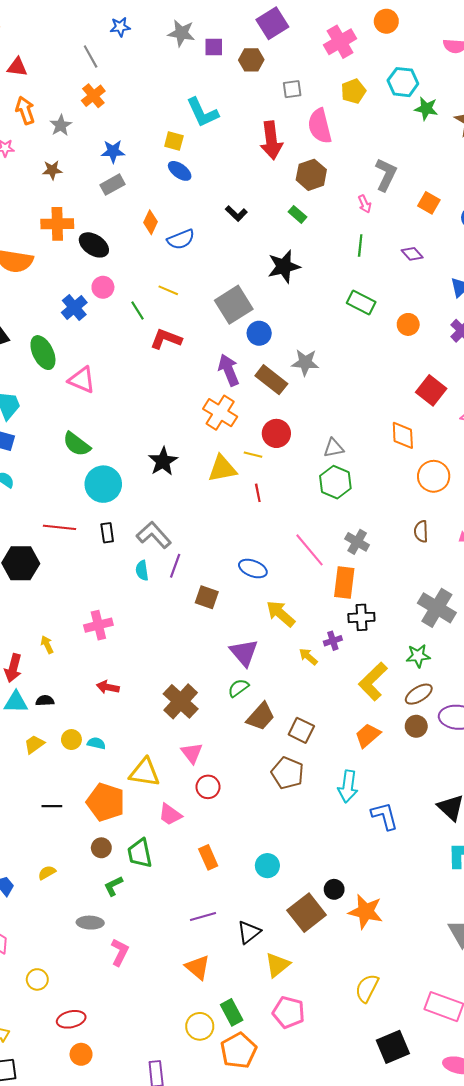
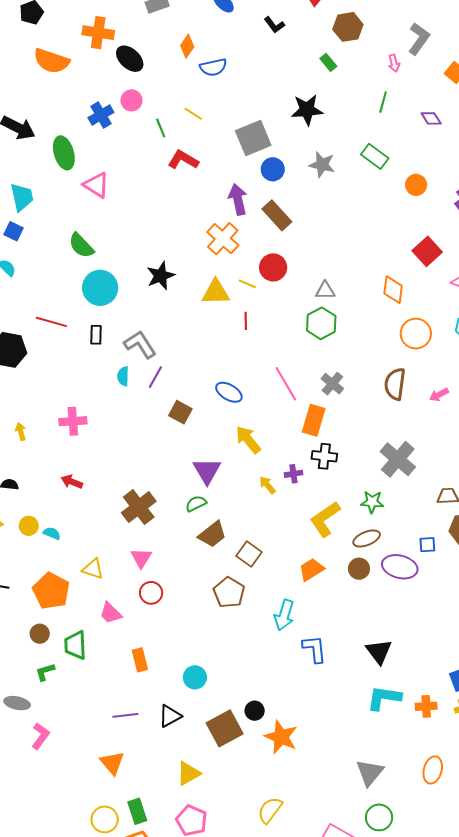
black L-shape: (236, 213) -> (274, 25), moved
gray star: (305, 362) -> (322, 165), moved
brown semicircle: (421, 531) -> (395, 384), size x1.5
yellow triangle: (145, 772) -> (93, 569), size x0.7
black triangle: (249, 932) -> (170, 716), moved

